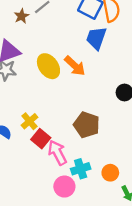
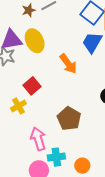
yellow ellipse: (48, 66) -> (35, 41), moved
red square: (41, 139) -> (32, 86), moved

